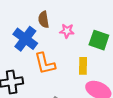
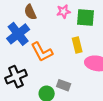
pink star: (67, 31) -> (63, 12), moved
blue cross: (25, 39) -> (18, 34), turned 30

